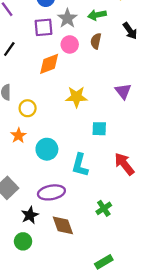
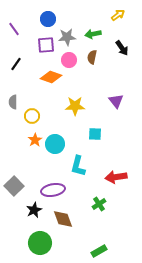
gray star: (67, 18) -> (67, 37), turned 30
orange diamond: (49, 64) -> (51, 77), turned 40
orange star: (18, 136) -> (35, 140), moved
cyan circle: (47, 149) -> (55, 144), moved
red arrow: (124, 164) -> (116, 177), moved, turned -60
green circle: (23, 241) -> (40, 243), moved, size x1.5

